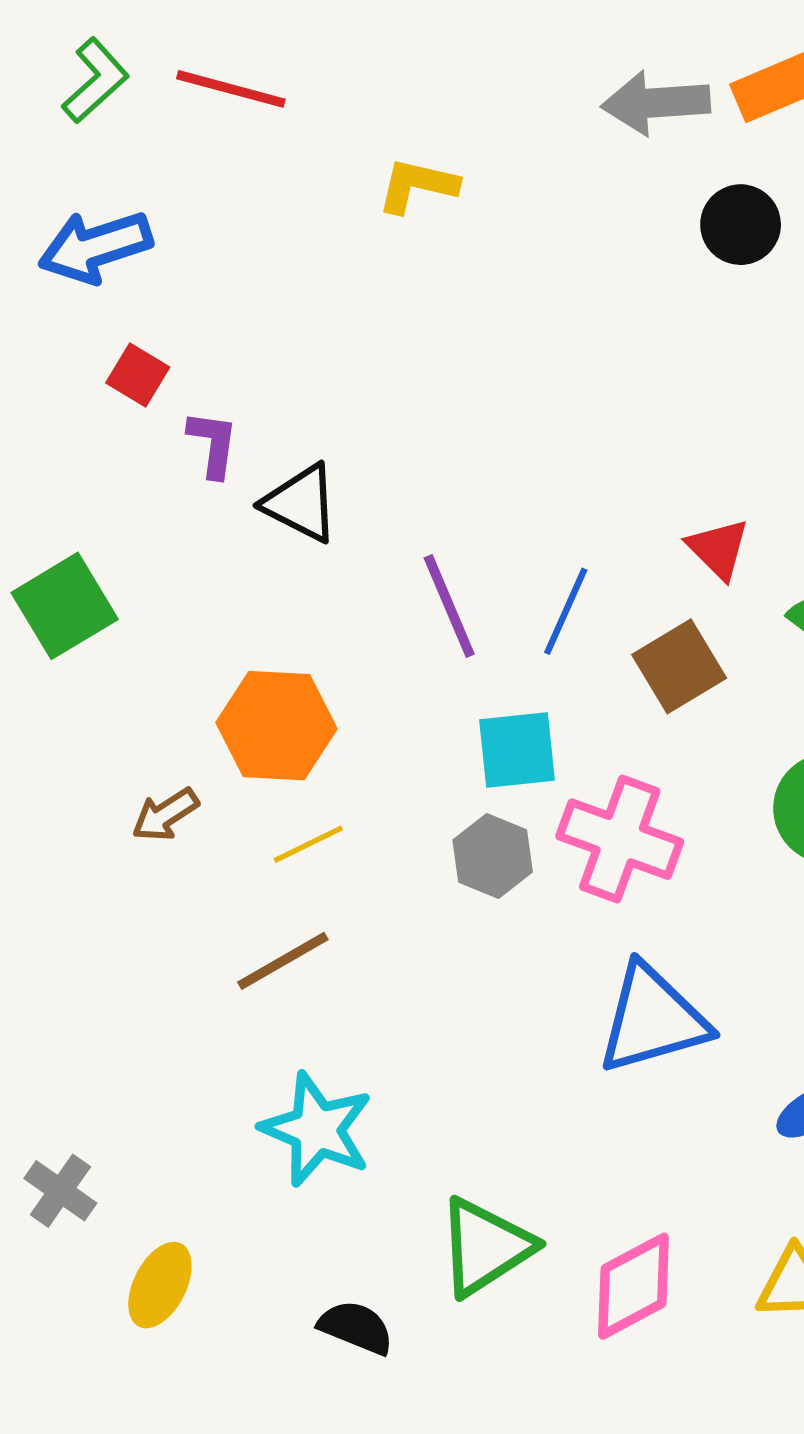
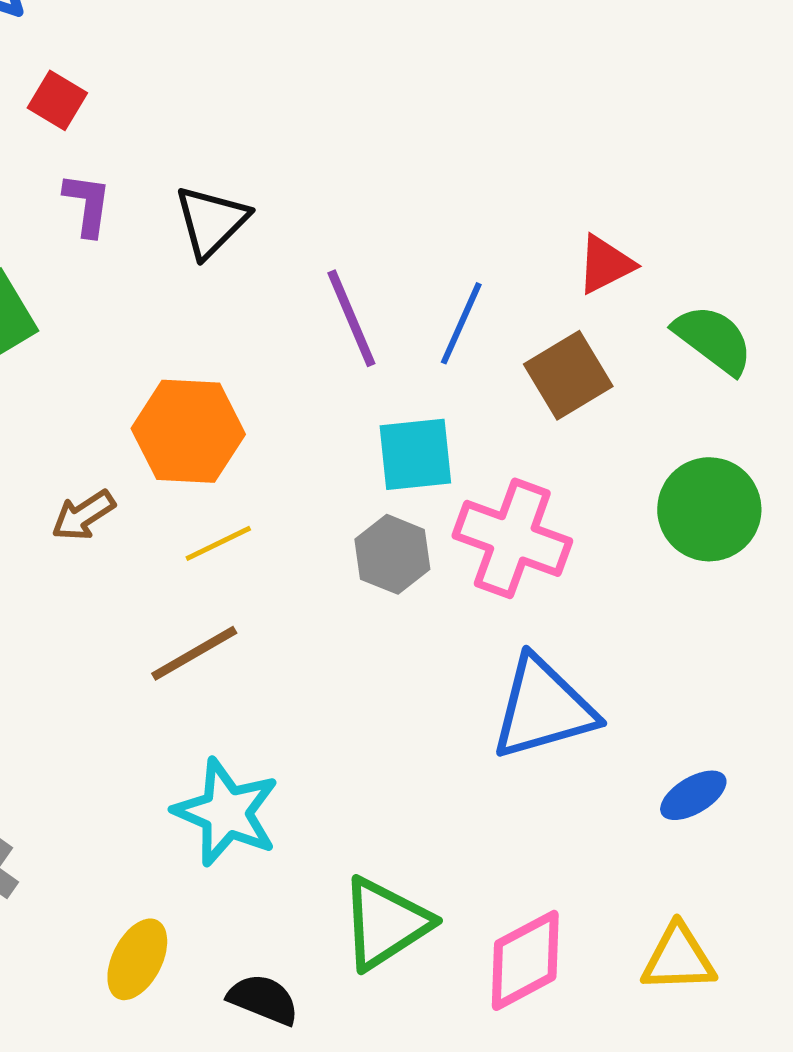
purple L-shape: (213, 444) -> (87, 204), moved
black triangle: (301, 503) -> (211, 221), turned 48
red triangle: (718, 549) -> (605, 264), turned 48
yellow ellipse: (160, 1285) -> (137, 959), moved

